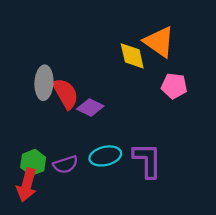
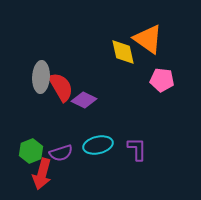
purple L-shape: (147, 160) -> (137, 149), size x0.7
red arrow: (27, 185) -> (42, 174), moved

